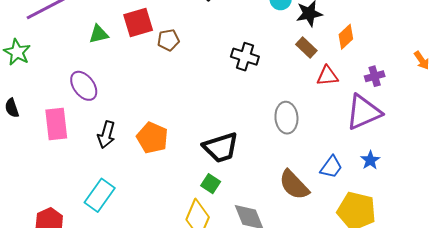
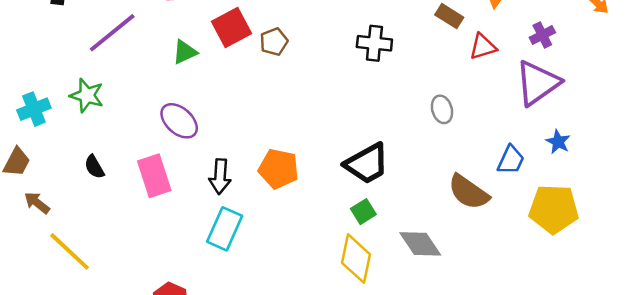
gray ellipse: (286, 118) -> (442, 109), size x0.7
green square: (211, 184) -> (363, 212), turned 36
cyan rectangle: (100, 195) -> (225, 229), moved

